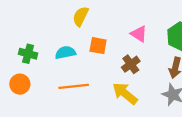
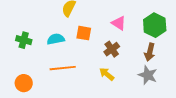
orange circle: (20, 84) -> (24, 83), moved
yellow arrow: (125, 93) -> (107, 74), size x0.7

